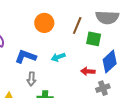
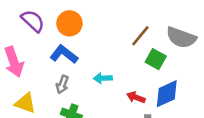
orange circle: (44, 23) -> (69, 23), moved
cyan arrow: (58, 57) -> (103, 78), moved

